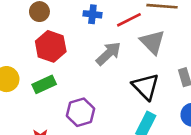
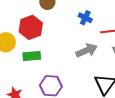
red hexagon: (51, 46) -> (31, 27), moved

